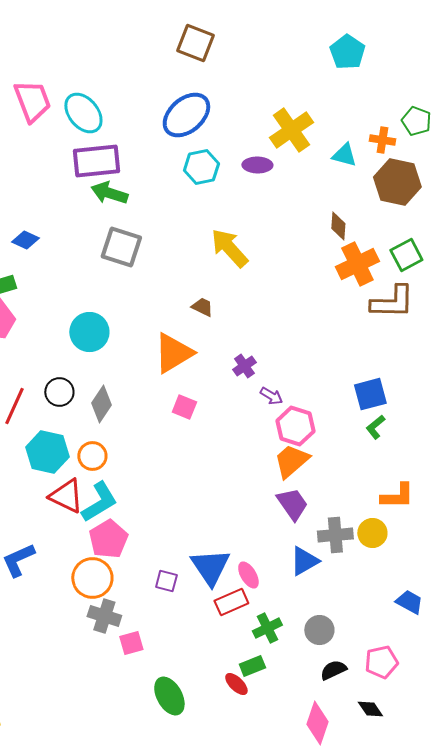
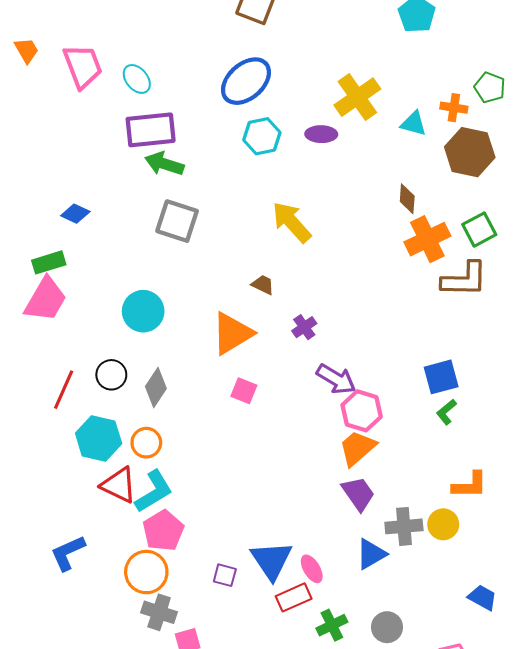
cyan ellipse: (83, 113) -> (137, 79), size x0.7
purple cross: (244, 366) -> (304, 327), moved
purple arrow: (271, 396) -> (336, 379), size x1.6

